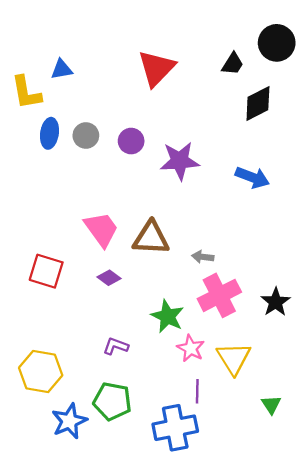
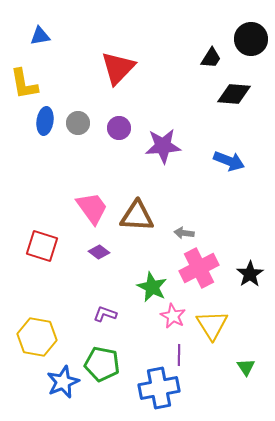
red triangle: (156, 68) -> (118, 68), moved
blue triangle: (62, 69) -> (40, 36), moved
black diamond: (258, 104) -> (234, 94), turned 32

